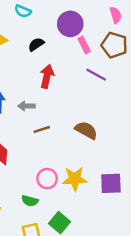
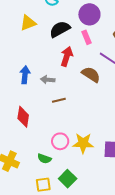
black semicircle: (36, 44) -> (60, 29), size x1.5
pink rectangle: (84, 45) -> (87, 37), moved
brown semicircle: (86, 130) -> (91, 75), moved

